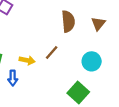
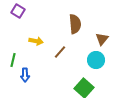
brown triangle: (98, 24) -> (102, 39), moved
yellow arrow: (27, 60) -> (36, 41), moved

